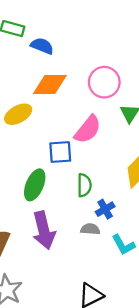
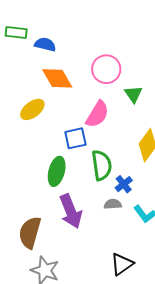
orange diamond: (50, 84) -> (57, 78), turned 68
green semicircle: (84, 185) -> (102, 165), size x1.4

